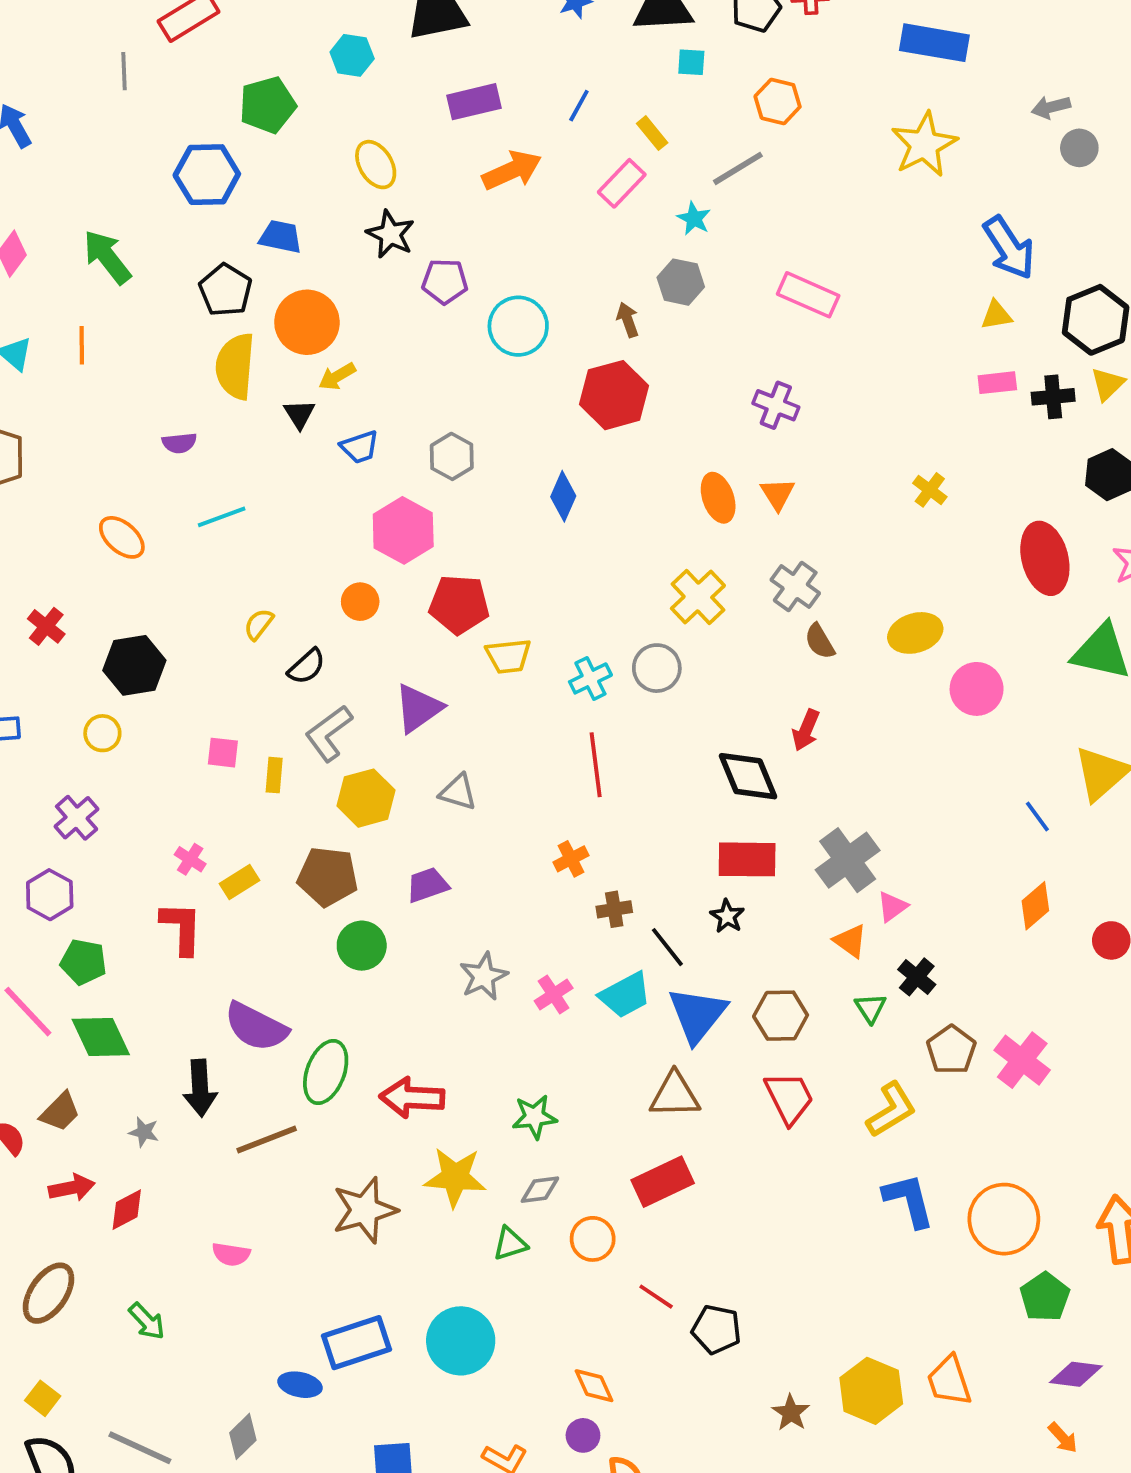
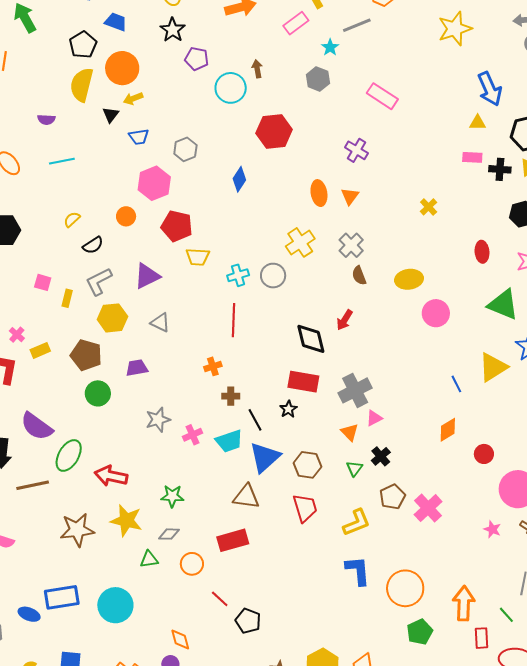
brown arrow: (628, 320) -> (257, 69), moved
red ellipse: (1045, 558) -> (482, 252), size x0.6

